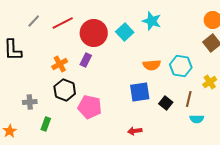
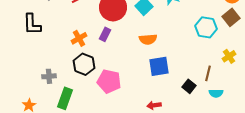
orange semicircle: (152, 65) -> (148, 39), moved
cyan hexagon: (181, 66) -> (206, 27), moved
black square: (166, 103) -> (189, 86), moved
green rectangle: (46, 124) -> (65, 98), size x1.5

